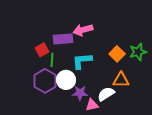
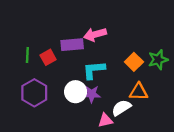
green line: (52, 60) -> (27, 55), moved
purple hexagon: (45, 81) -> (34, 93), moved
purple star: (80, 93) -> (92, 94), moved

